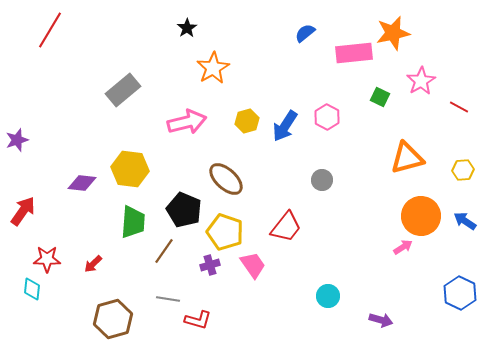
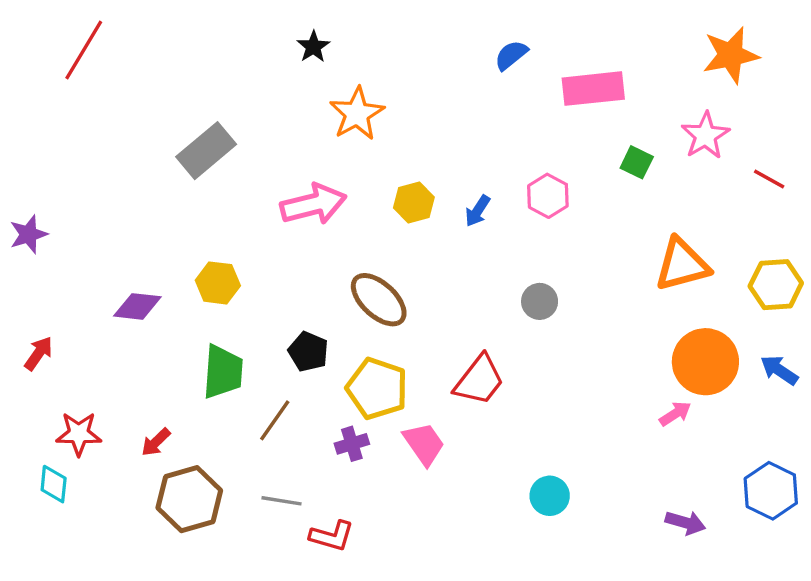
orange star: (393, 33) -> (731, 55), moved
blue arrow: (285, 126) -> (478, 211), size x0.6
yellow hexagon: (130, 169) -> (218, 283), size x0.7
yellow hexagon: (463, 170) -> (776, 285), size x1.4
black pentagon: (184, 210) -> (308, 352), size x0.7
red arrow: (23, 211) -> (39, 353), size x0.7
brown hexagon: (113, 319) -> (189, 499), moved
purple arrow: (381, 320) -> (685, 523), moved

